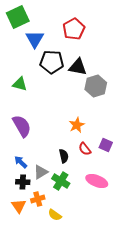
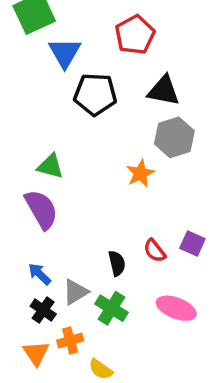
black triangle: (78, 67) -> (164, 91), moved
green triangle: (20, 84) -> (50, 166), moved
orange star: (77, 125) -> (140, 173), moved
black cross: (23, 182) -> (43, 310), turned 32

